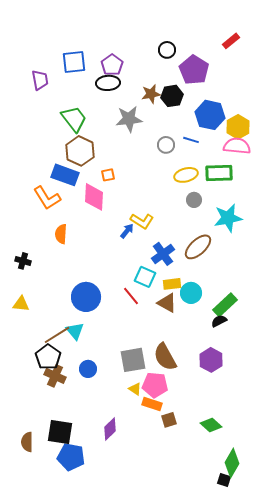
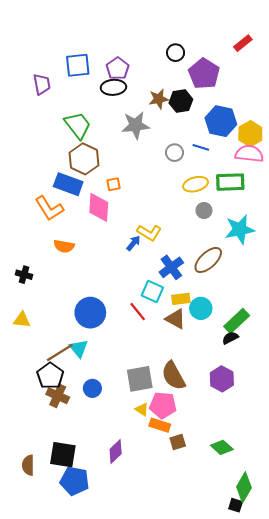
orange semicircle: (61, 234) -> (64, 246), turned -84

